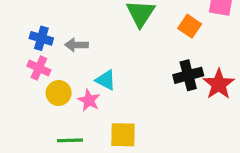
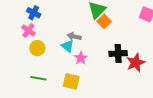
orange square: (190, 26) -> (104, 21), moved
gray arrow: (76, 45) -> (74, 37), moved
pink star: (89, 100) -> (81, 58), moved

